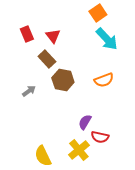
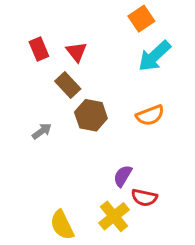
cyan arrow: (107, 39) -> (154, 56), turned 90

